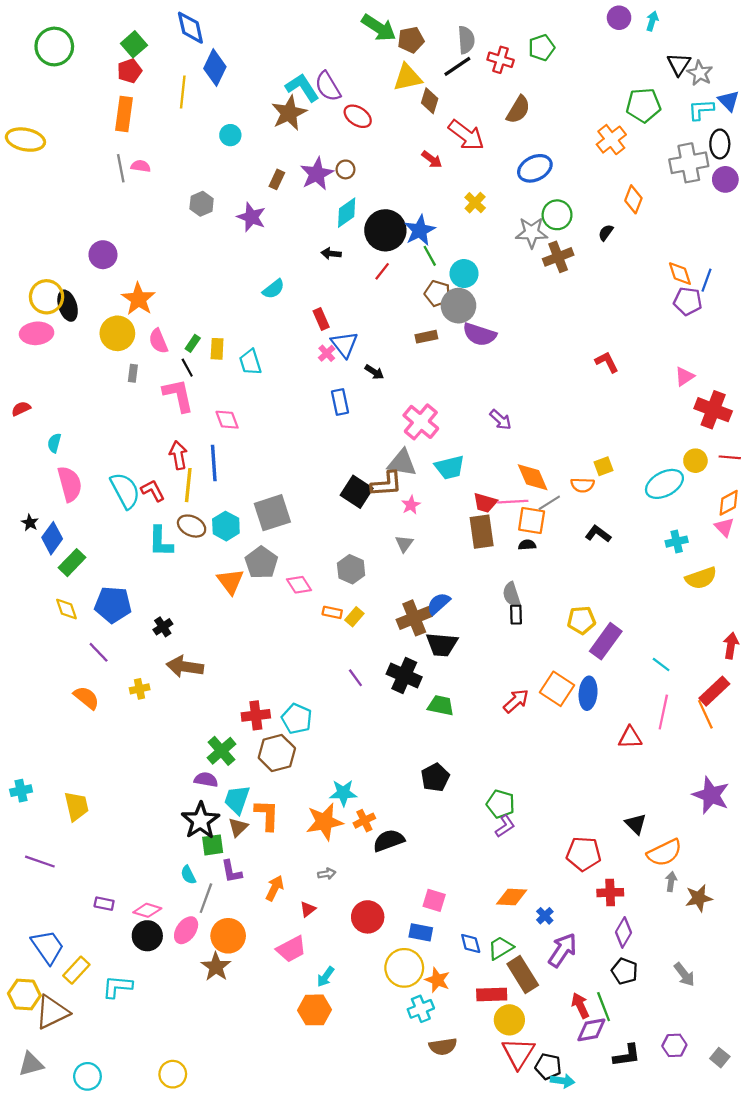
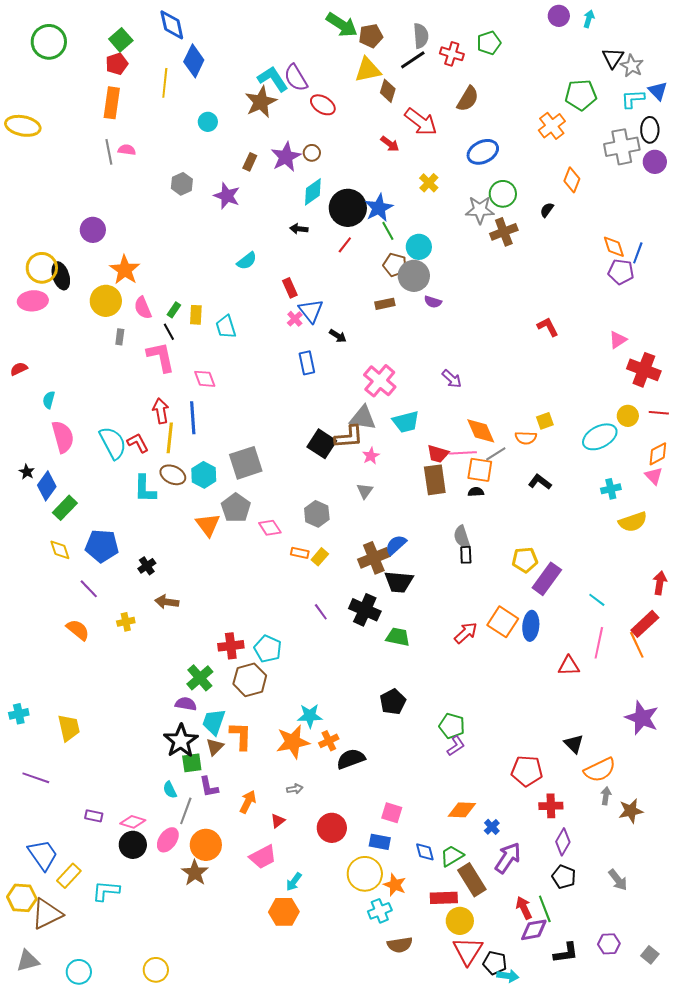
purple semicircle: (480, 334) -> (433, 302), size x0.6
brown arrow: (185, 667) -> (167, 602), size x0.7

